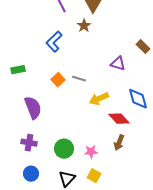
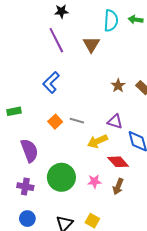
brown star: (84, 26) -> (118, 86), moved
purple triangle: (118, 64) -> (115, 122), moved
green circle: (64, 149) -> (61, 177), moved, size x1.4
pink star: (91, 152) -> (94, 181), moved

